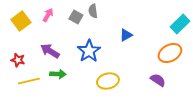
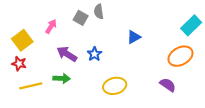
pink arrow: (48, 15) -> (51, 26), moved
yellow square: (21, 21) -> (22, 40), moved
purple arrow: (50, 51) -> (67, 54), moved
blue star: (89, 51) -> (94, 54), size x0.6

